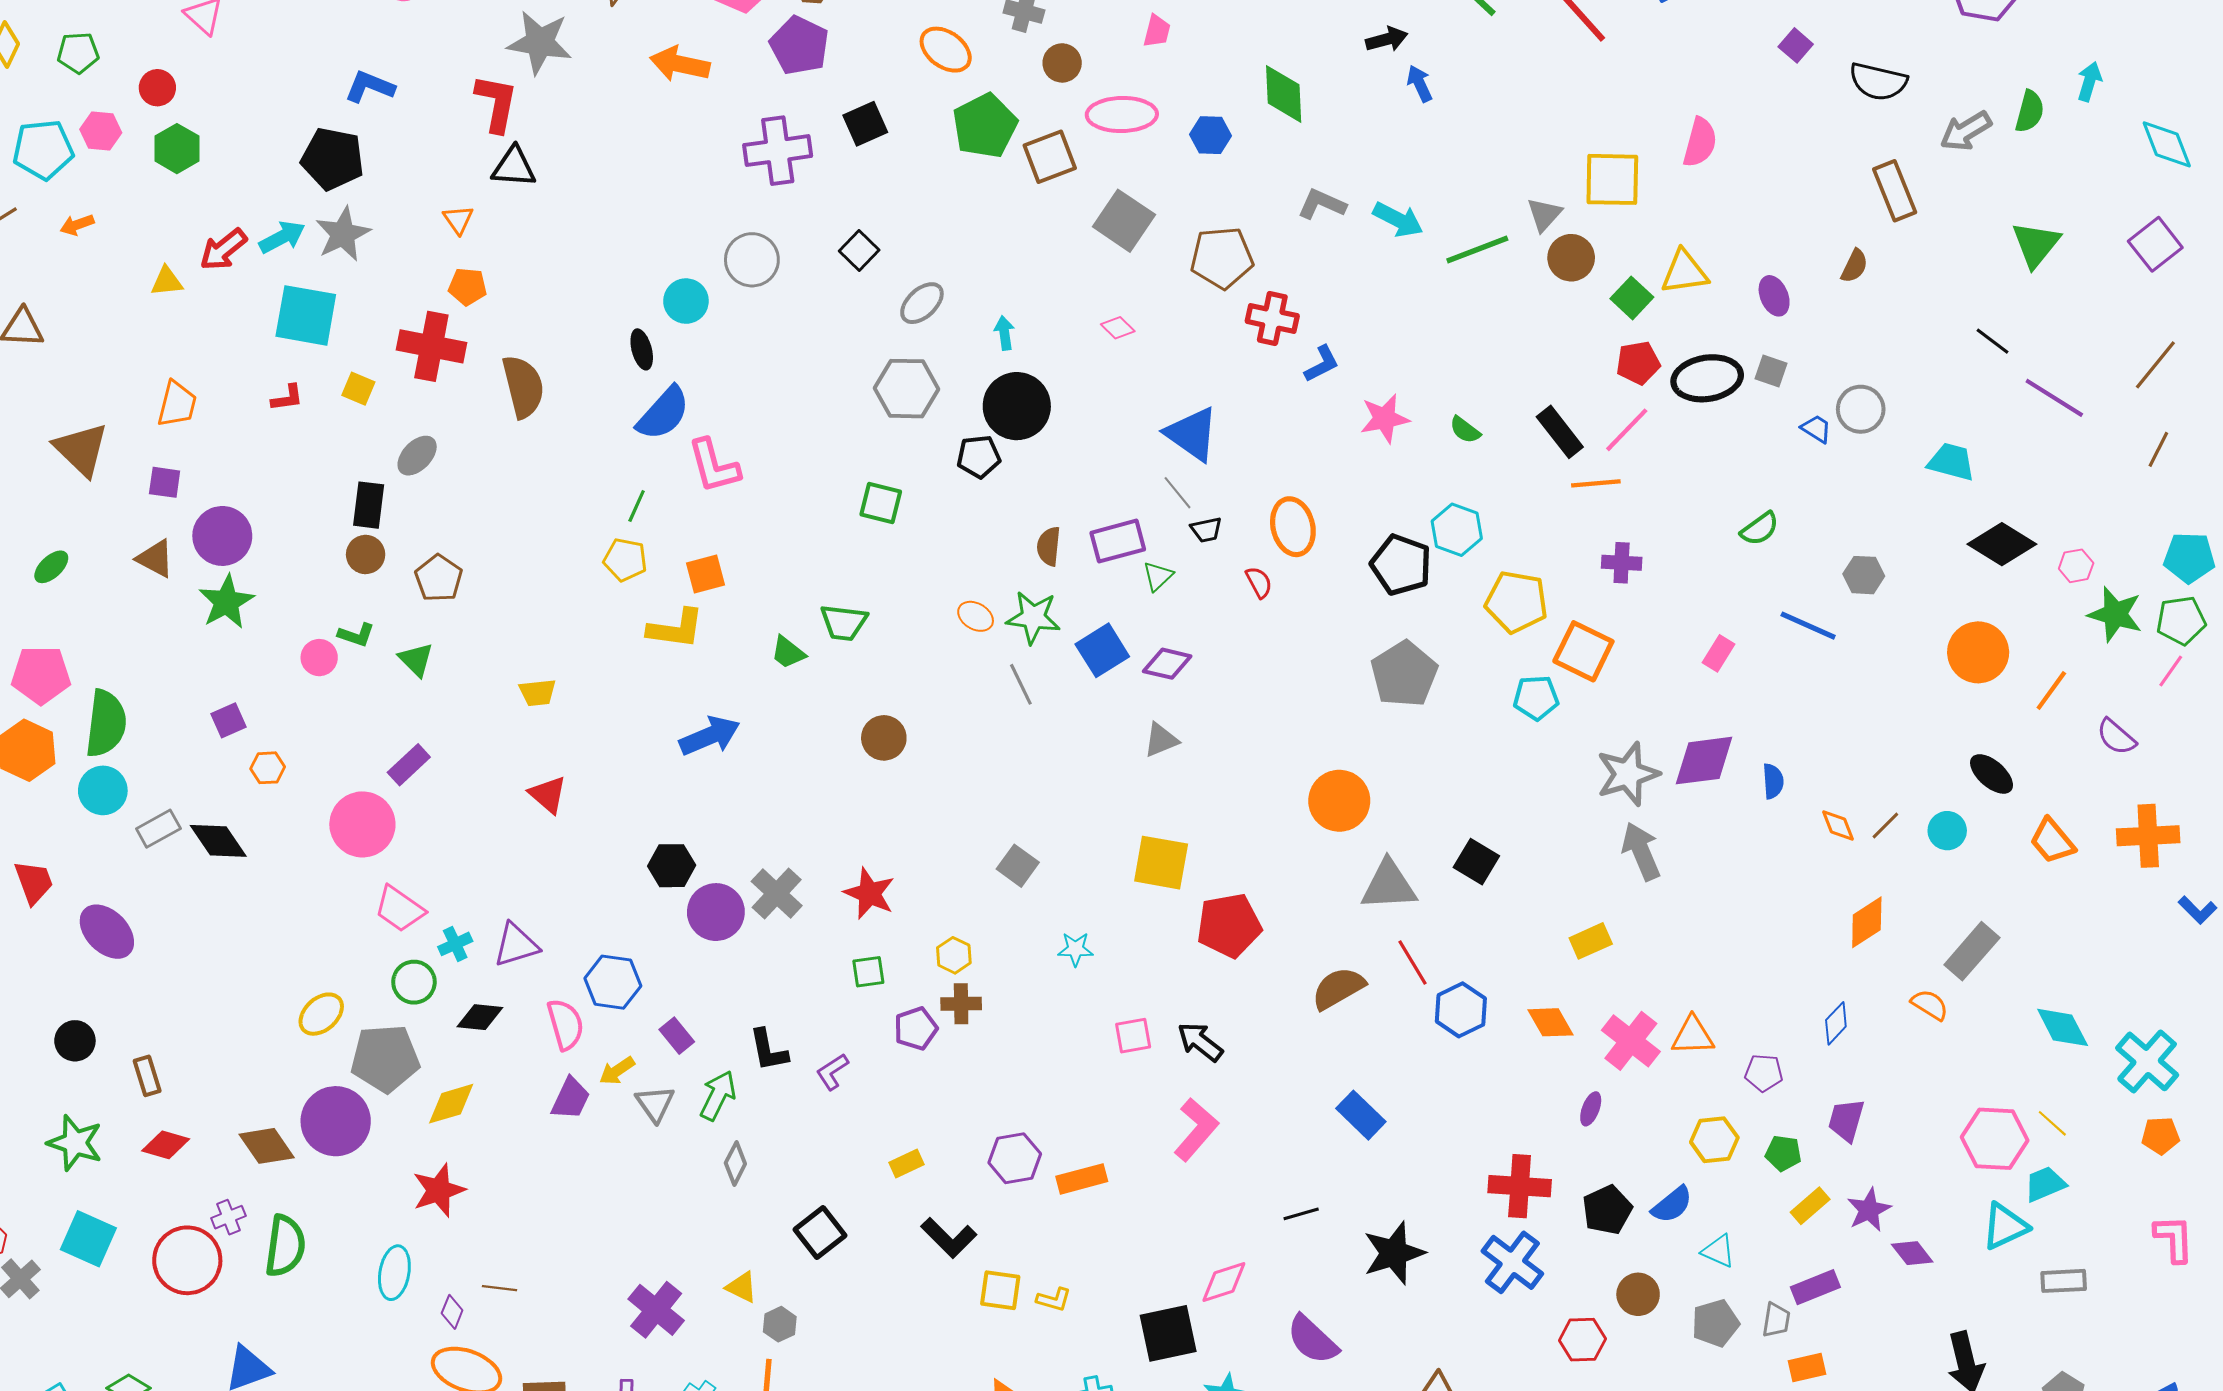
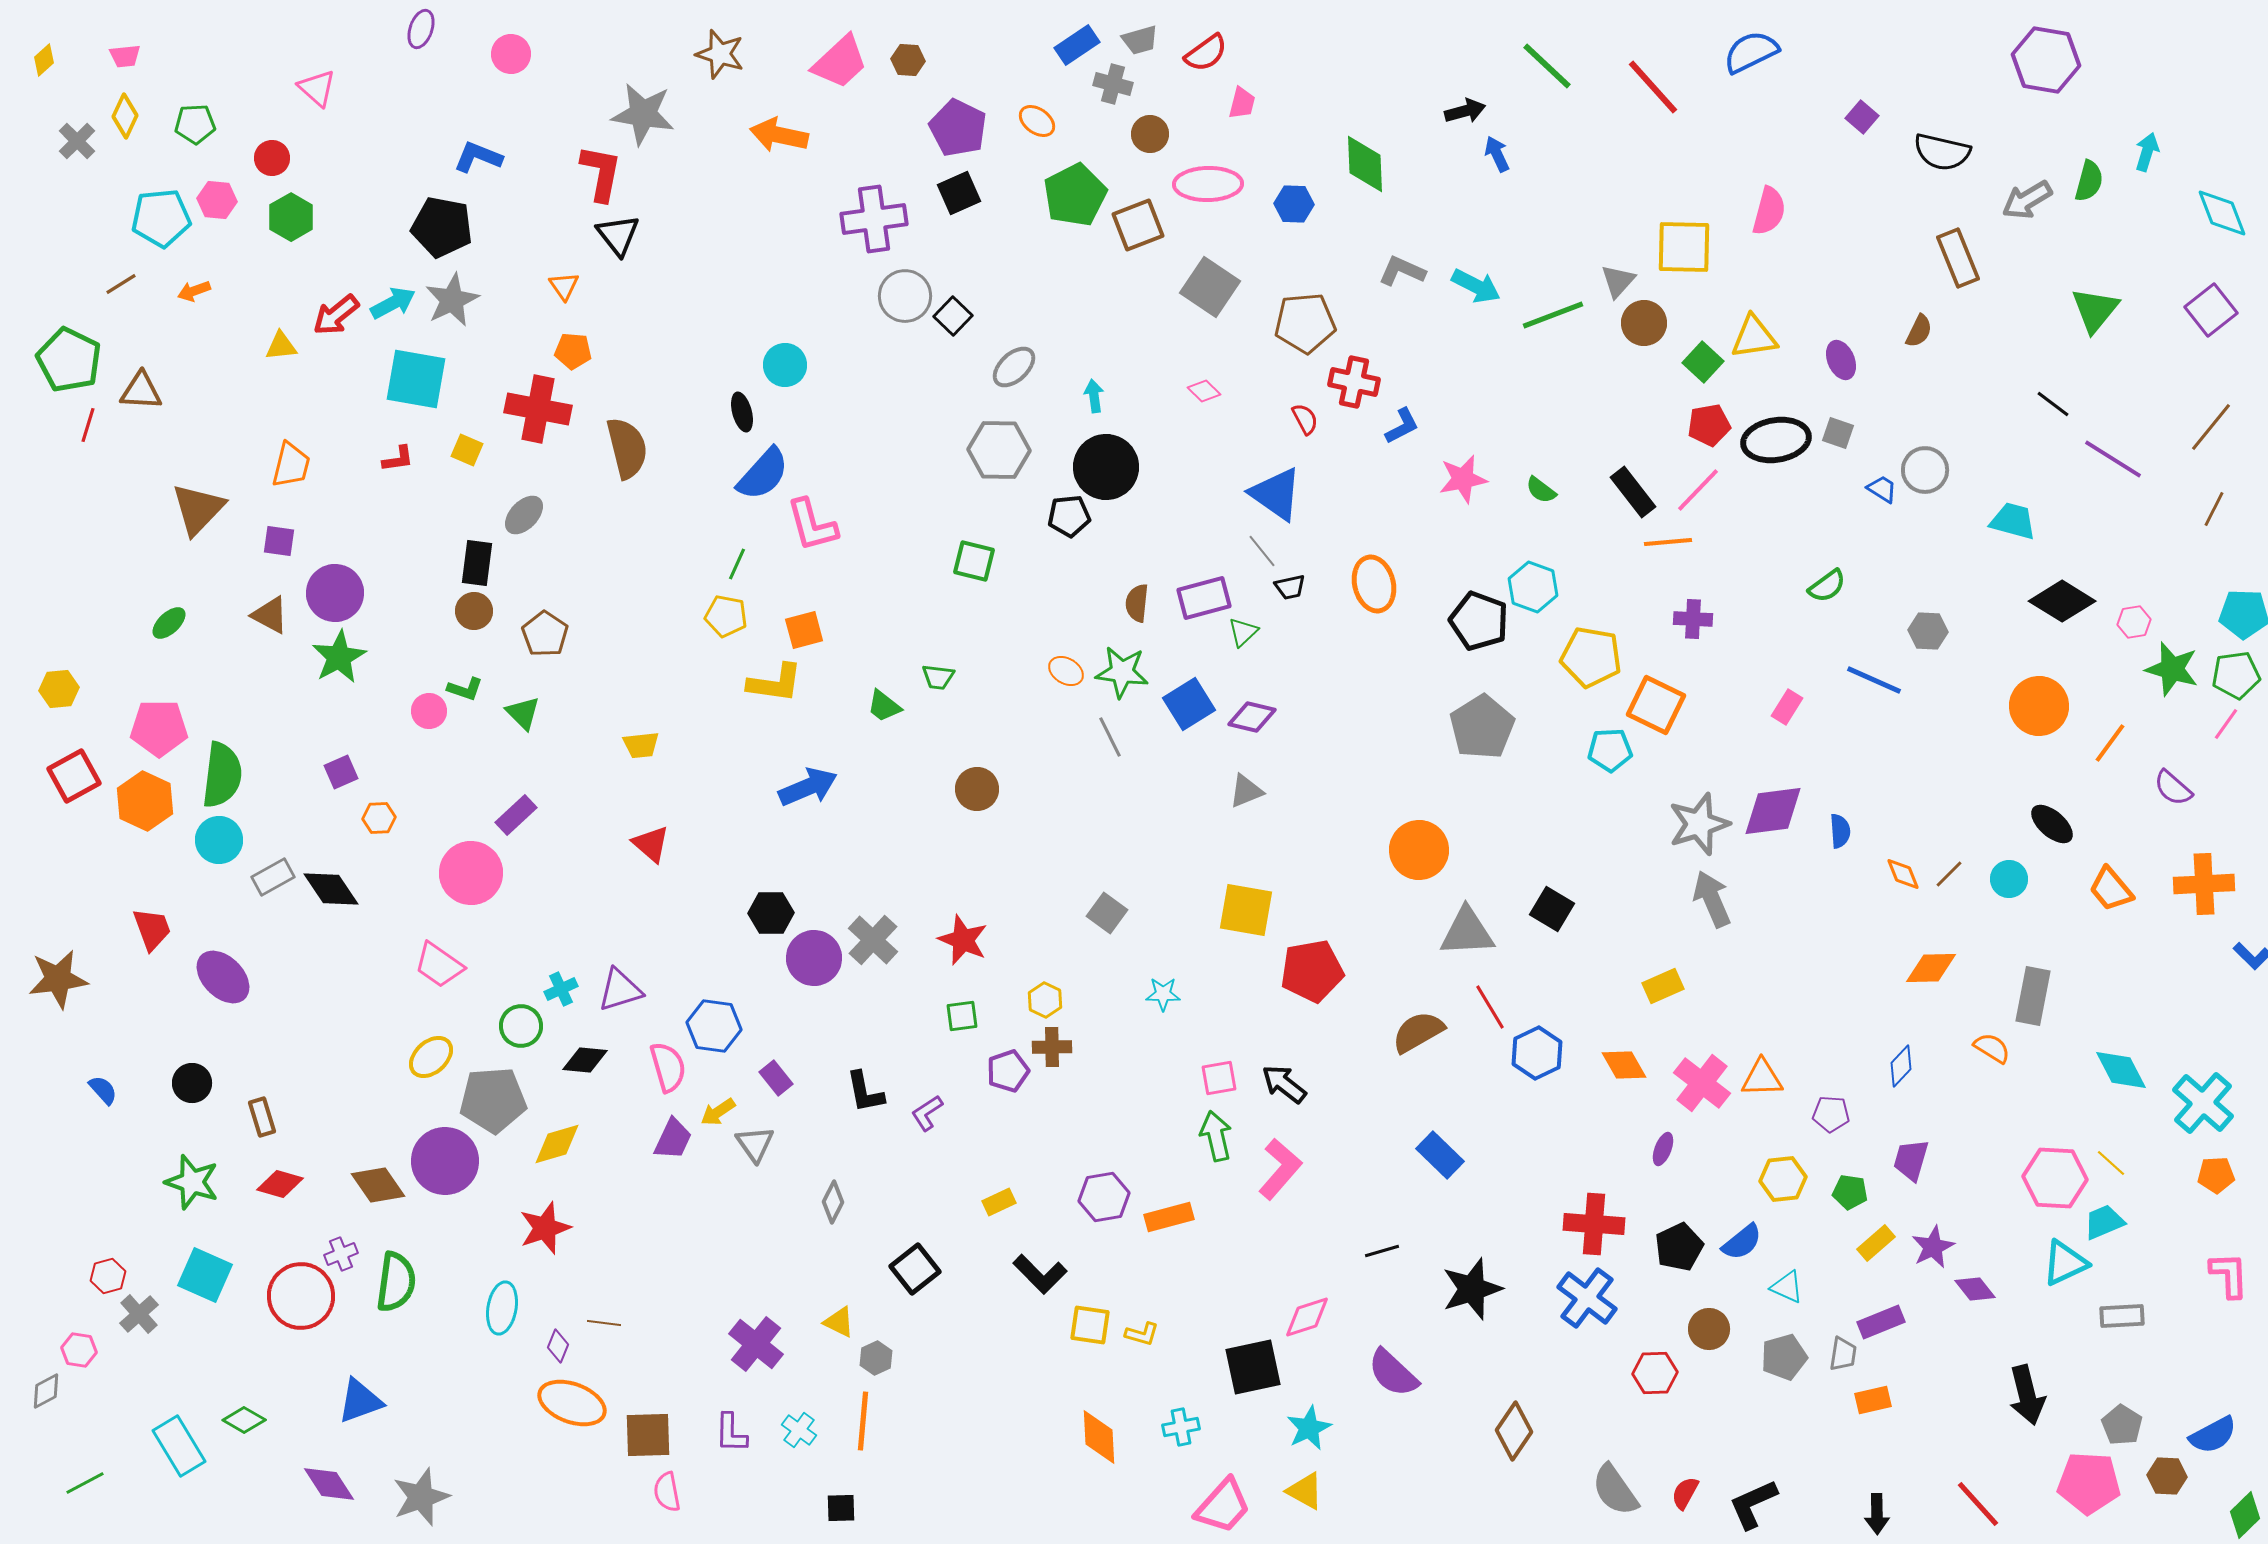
purple pentagon: (799, 45) -> (958, 128), moved
orange ellipse: (946, 50) -> (1037, 121), size x0.7
black triangle: (514, 167) -> (618, 235), turned 48
gray circle: (752, 260) -> (905, 296), moved
brown triangle: (81, 449) -> (198, 509), turned 30
red semicircle: (1259, 582) -> (1305, 419), moved
green trapezoid: (844, 622) -> (938, 677), size x0.7
pink trapezoid: (400, 909) -> (439, 965), moved
orange diamond: (1867, 922) -> (1931, 968), turned 32
gray rectangle: (1972, 951) -> (2033, 996), turned -30
green arrow: (718, 1095) -> (1216, 1136), moved, turned -39

